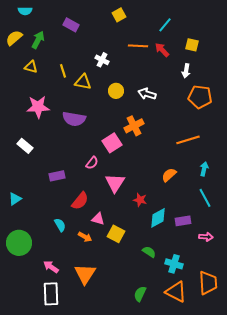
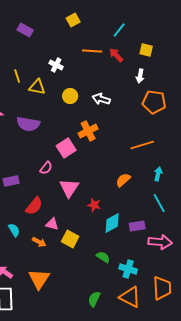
pink arrow: (206, 237) -> (160, 242), size x1.6

